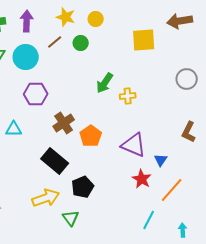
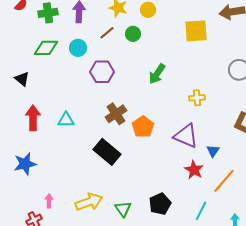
cyan circle: (26, 57) -> (78, 48), size x0.7
purple hexagon: (36, 94) -> (102, 72), moved
yellow cross: (128, 96) -> (197, 98), moved
black pentagon: (83, 187) -> (160, 204), moved
yellow arrow: (46, 198) -> (89, 202), moved

